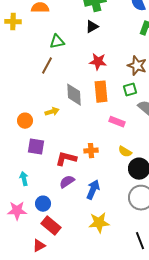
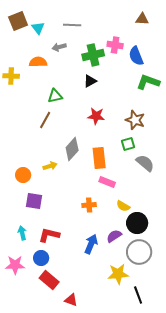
orange rectangle: (101, 92) -> (99, 158), moved
gray diamond: (74, 95) -> (72, 149), turned 45
pink rectangle: (117, 122) -> (107, 182), moved
red L-shape: (66, 159) -> (49, 235), moved
purple semicircle: (67, 182) -> (114, 236), moved
yellow star: (99, 223) -> (118, 274), moved
red triangle: (39, 246) -> (71, 300), moved, turned 48

